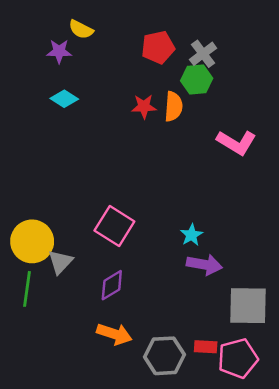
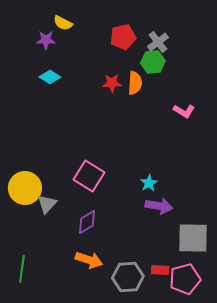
pink L-shape: (236, 142) -> (184, 111), size x0.7
green line: (27, 289) -> (22, 269), moved

